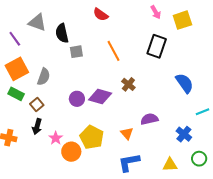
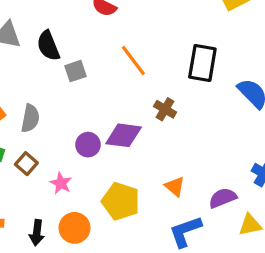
black rectangle: (157, 46) -> (202, 63), moved
purple semicircle: (149, 119) -> (223, 198), moved
black arrow: (37, 127) -> (37, 233), moved
pink star: (56, 138) -> (61, 183), moved
orange circle: (71, 152) -> (75, 228), moved

